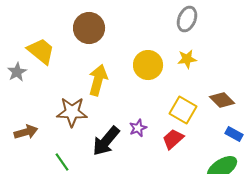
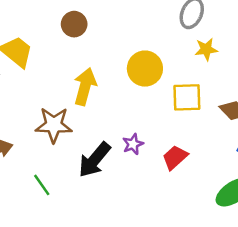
brown circle: (89, 28) -> (74, 24), size x0.7
yellow star: (187, 59) -> (206, 49), moved
yellow square: (183, 110) -> (187, 97), moved, turned -32

